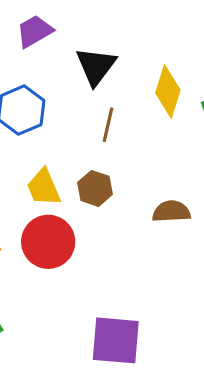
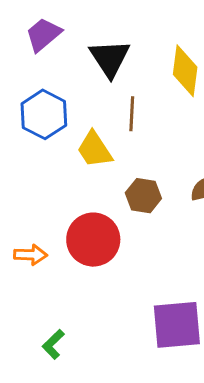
yellow trapezoid: (44, 187) -> (95, 149), moved
brown hexagon: (95, 188) -> (143, 196), moved

